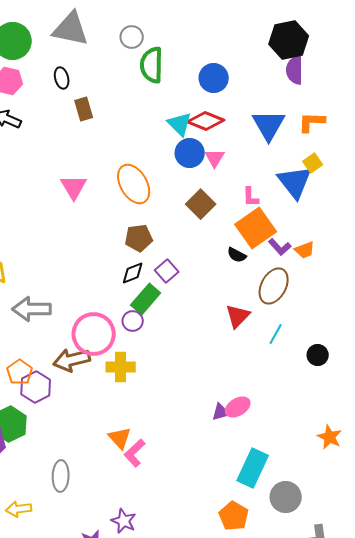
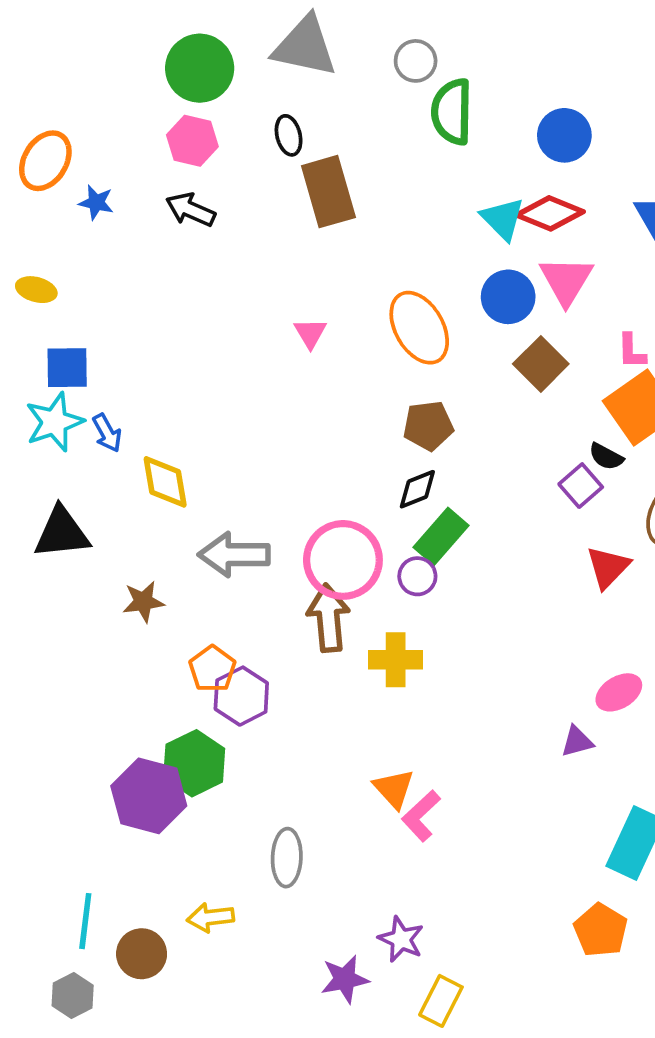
brown rectangle: (84, 109) -> (328, 192), size x1.6
blue circle: (190, 153) -> (508, 297), moved
pink triangle: (215, 158) -> (566, 280), size x1.5
pink triangle: (74, 187) -> (310, 333), size x0.7
purple square: (167, 271) -> (581, 486), moved
pink circle: (94, 334) -> (343, 560), moved
brown arrow: (72, 360) -> (328, 618), moved, turned 99
pink ellipse: (238, 407) -> (619, 692), moved

